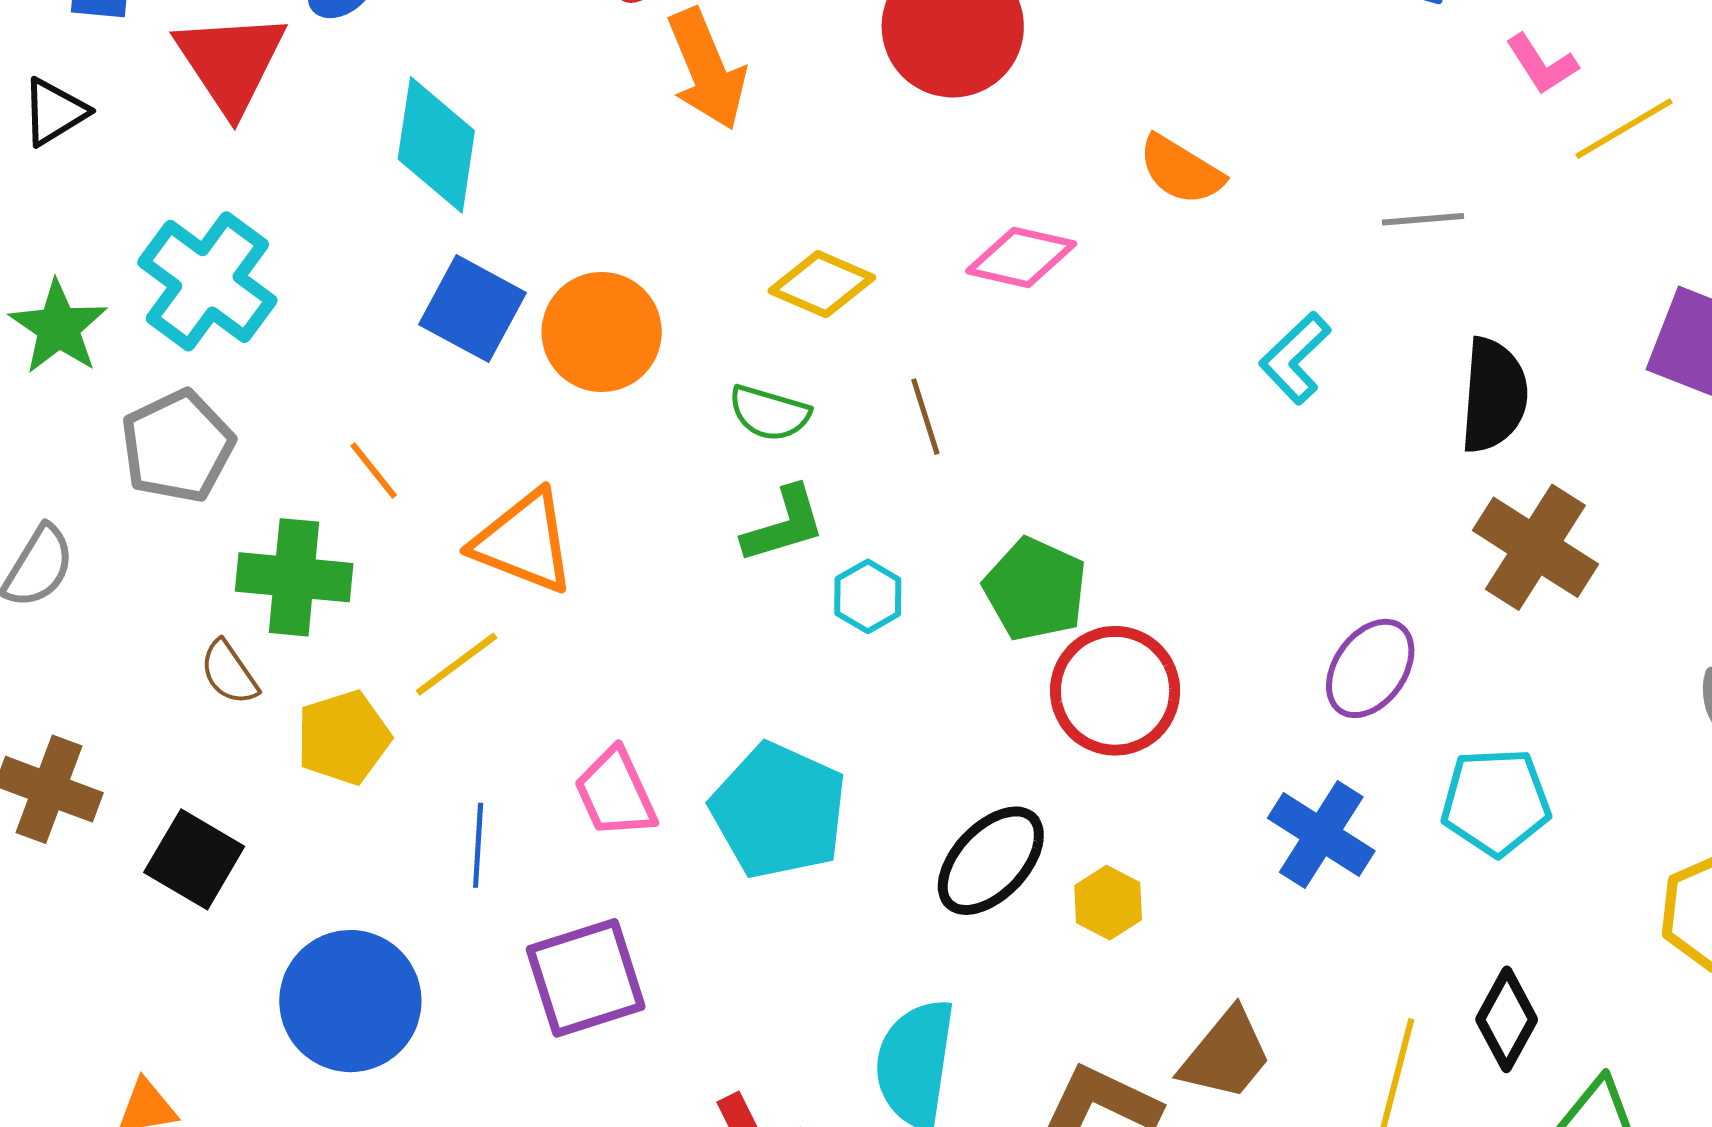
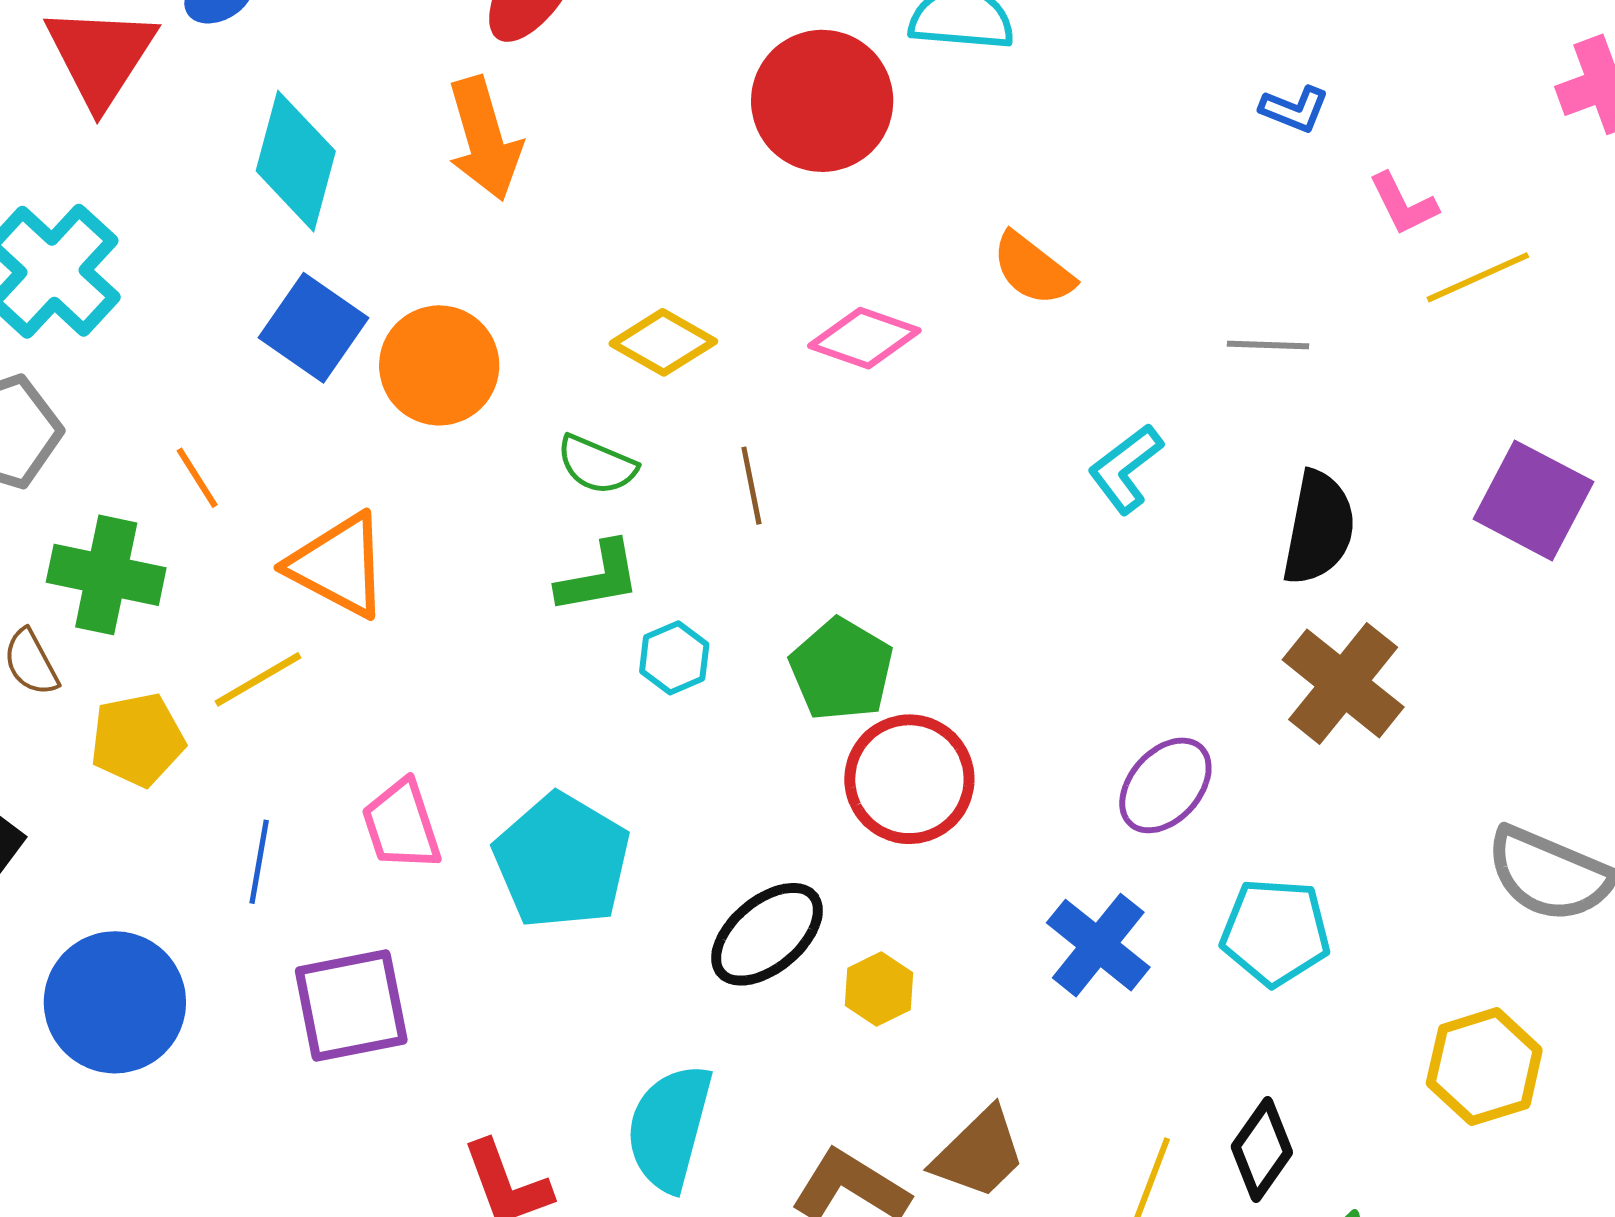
orange arrow: (707, 69) -> (484, 139), moved

